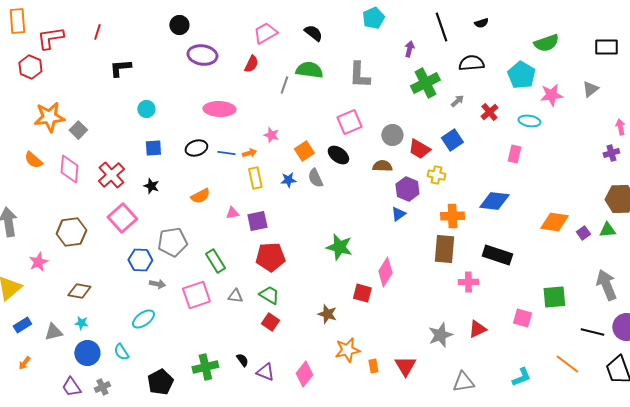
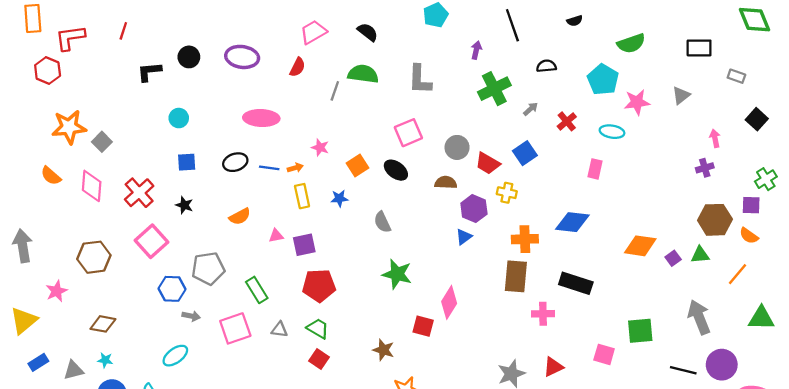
black semicircle: (481, 23) -> (575, 21), moved
black circle: (179, 25) -> (189, 57), moved
black semicircle: (471, 63) -> (546, 66), size x0.7
gray semicircle: (315, 178) -> (382, 222), moved

